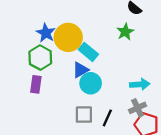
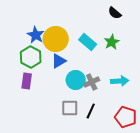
green star: (125, 32) -> (112, 42), moved
cyan rectangle: (88, 52) -> (88, 42), moved
blue triangle: (81, 70) -> (59, 61), moved
gray cross: (138, 108) -> (92, 82), moved

